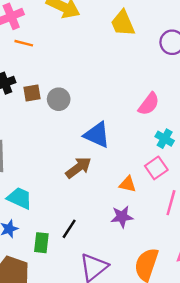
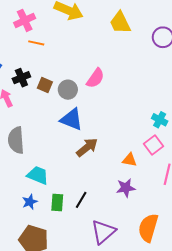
brown square: (32, 93) -> (45, 85), turned 35
pink semicircle: (149, 104) -> (95, 78), moved
blue triangle: (97, 135) -> (71, 119), moved
green rectangle: (41, 243) -> (57, 203), moved

